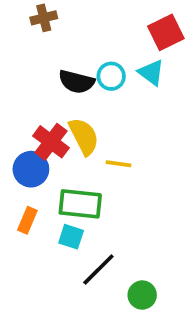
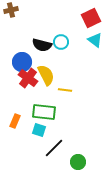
brown cross: (44, 18) -> (11, 10), moved
cyan triangle: (151, 73) -> (95, 40), moved
blue circle: (31, 169) -> (22, 62), moved

